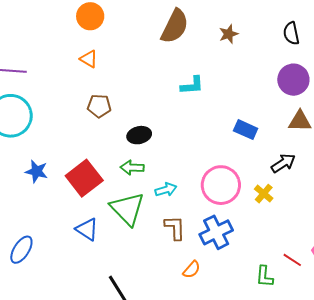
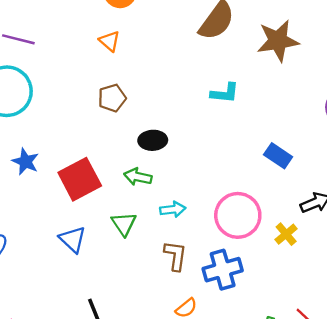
brown star: (229, 34) -> (278, 41), size x1.8
brown pentagon: (99, 106) -> (112, 98), turned -30
green triangle: (127, 209) -> (124, 224), size x0.6

